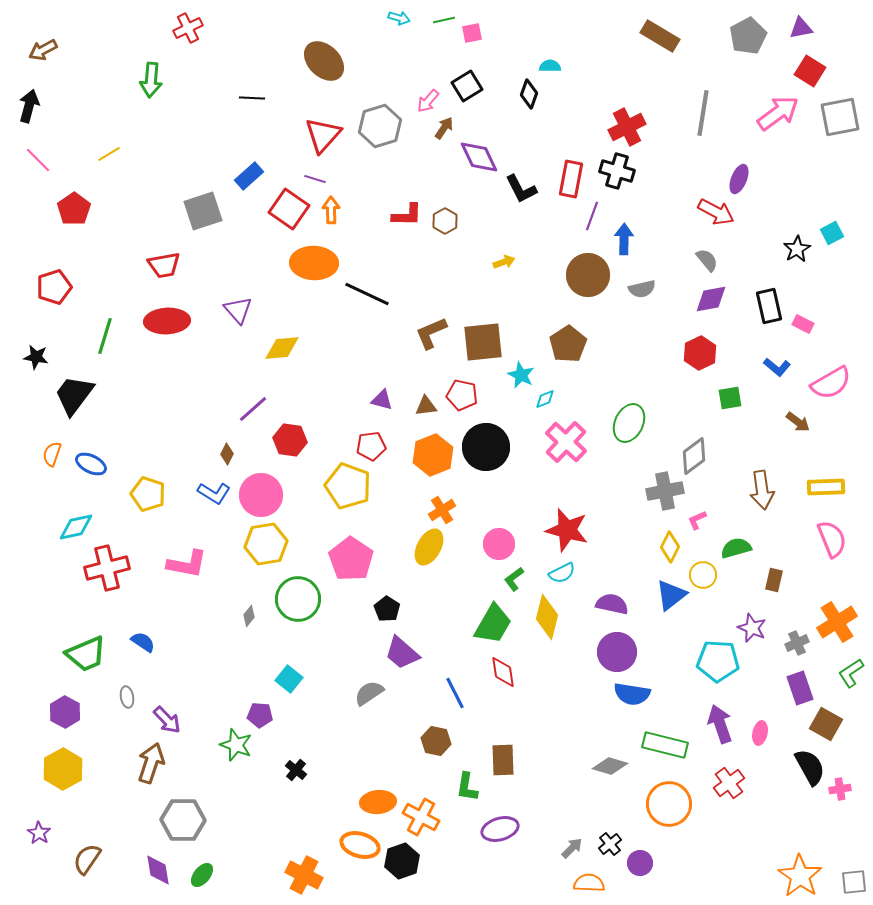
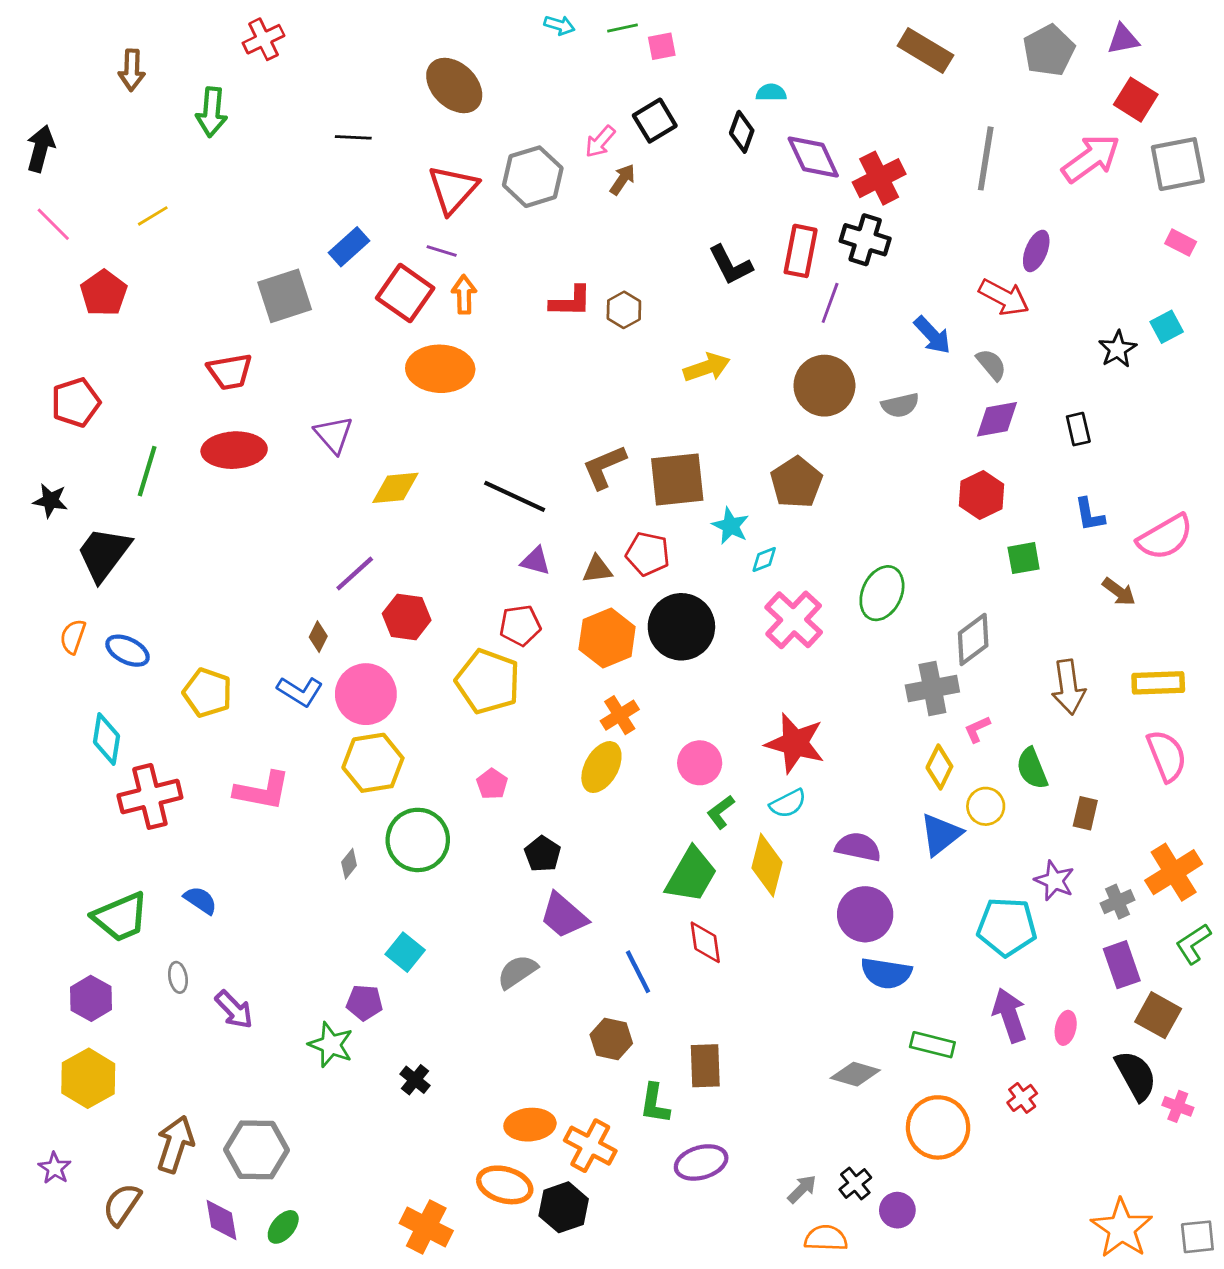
brown arrow: (43, 50) -> (132, 70), moved, turned -60
purple diamond: (479, 157) -> (813, 157), moved
blue arrow: (624, 239) -> (932, 335), moved, turned 136
yellow arrow: (504, 262) -> (707, 367), size x1.5
black line: (367, 294) -> (515, 496), moved
black rectangle: (769, 306) -> (1078, 429), size x0.7
pink rectangle: (803, 324) -> (1181, 243), moved
blue L-shape: (777, 367) -> (1089, 515), turned 40
cyan diamond: (76, 527) -> (106, 739), turned -69
green semicircle: (736, 548) -> (1032, 768), turned -96
pink pentagon: (351, 559) -> (492, 784), size x0.5
green rectangle: (665, 745) -> (932, 1045), size x0.7
brown arrow: (151, 763) -> (175, 1144), moved
red cross: (729, 783) -> (1022, 1098), size x0.7
pink cross: (840, 789) -> (1178, 1106), turned 30

